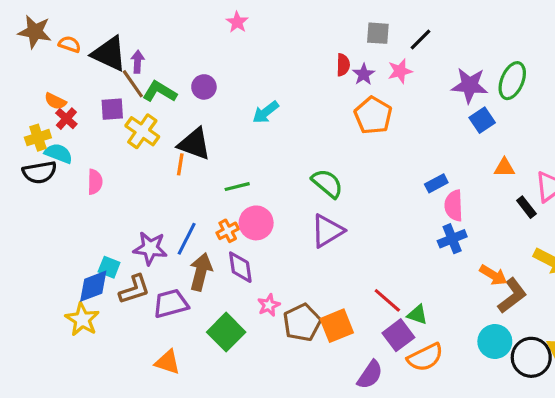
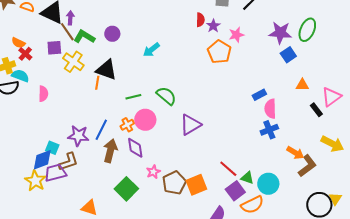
pink star: (400, 71) -> (236, 35), moved
green semicircle: (327, 183) -> (166, 96), moved
purple trapezoid: (171, 304) -> (55, 173), moved
cyan circle: (495, 341) -> (268, 184), moved

